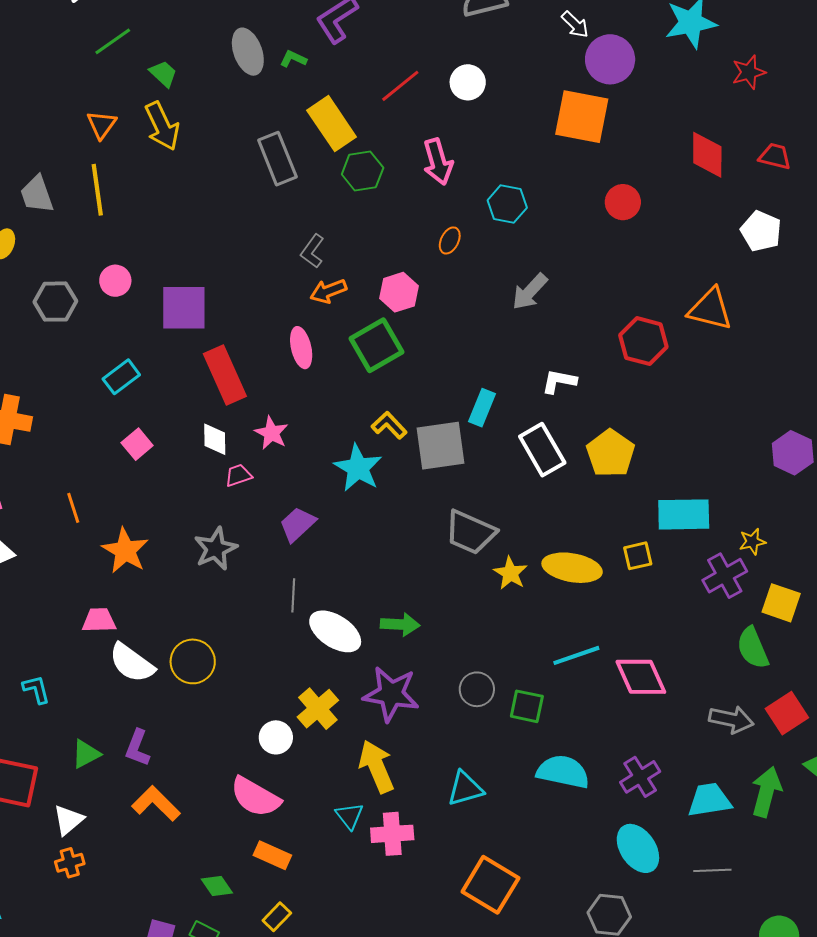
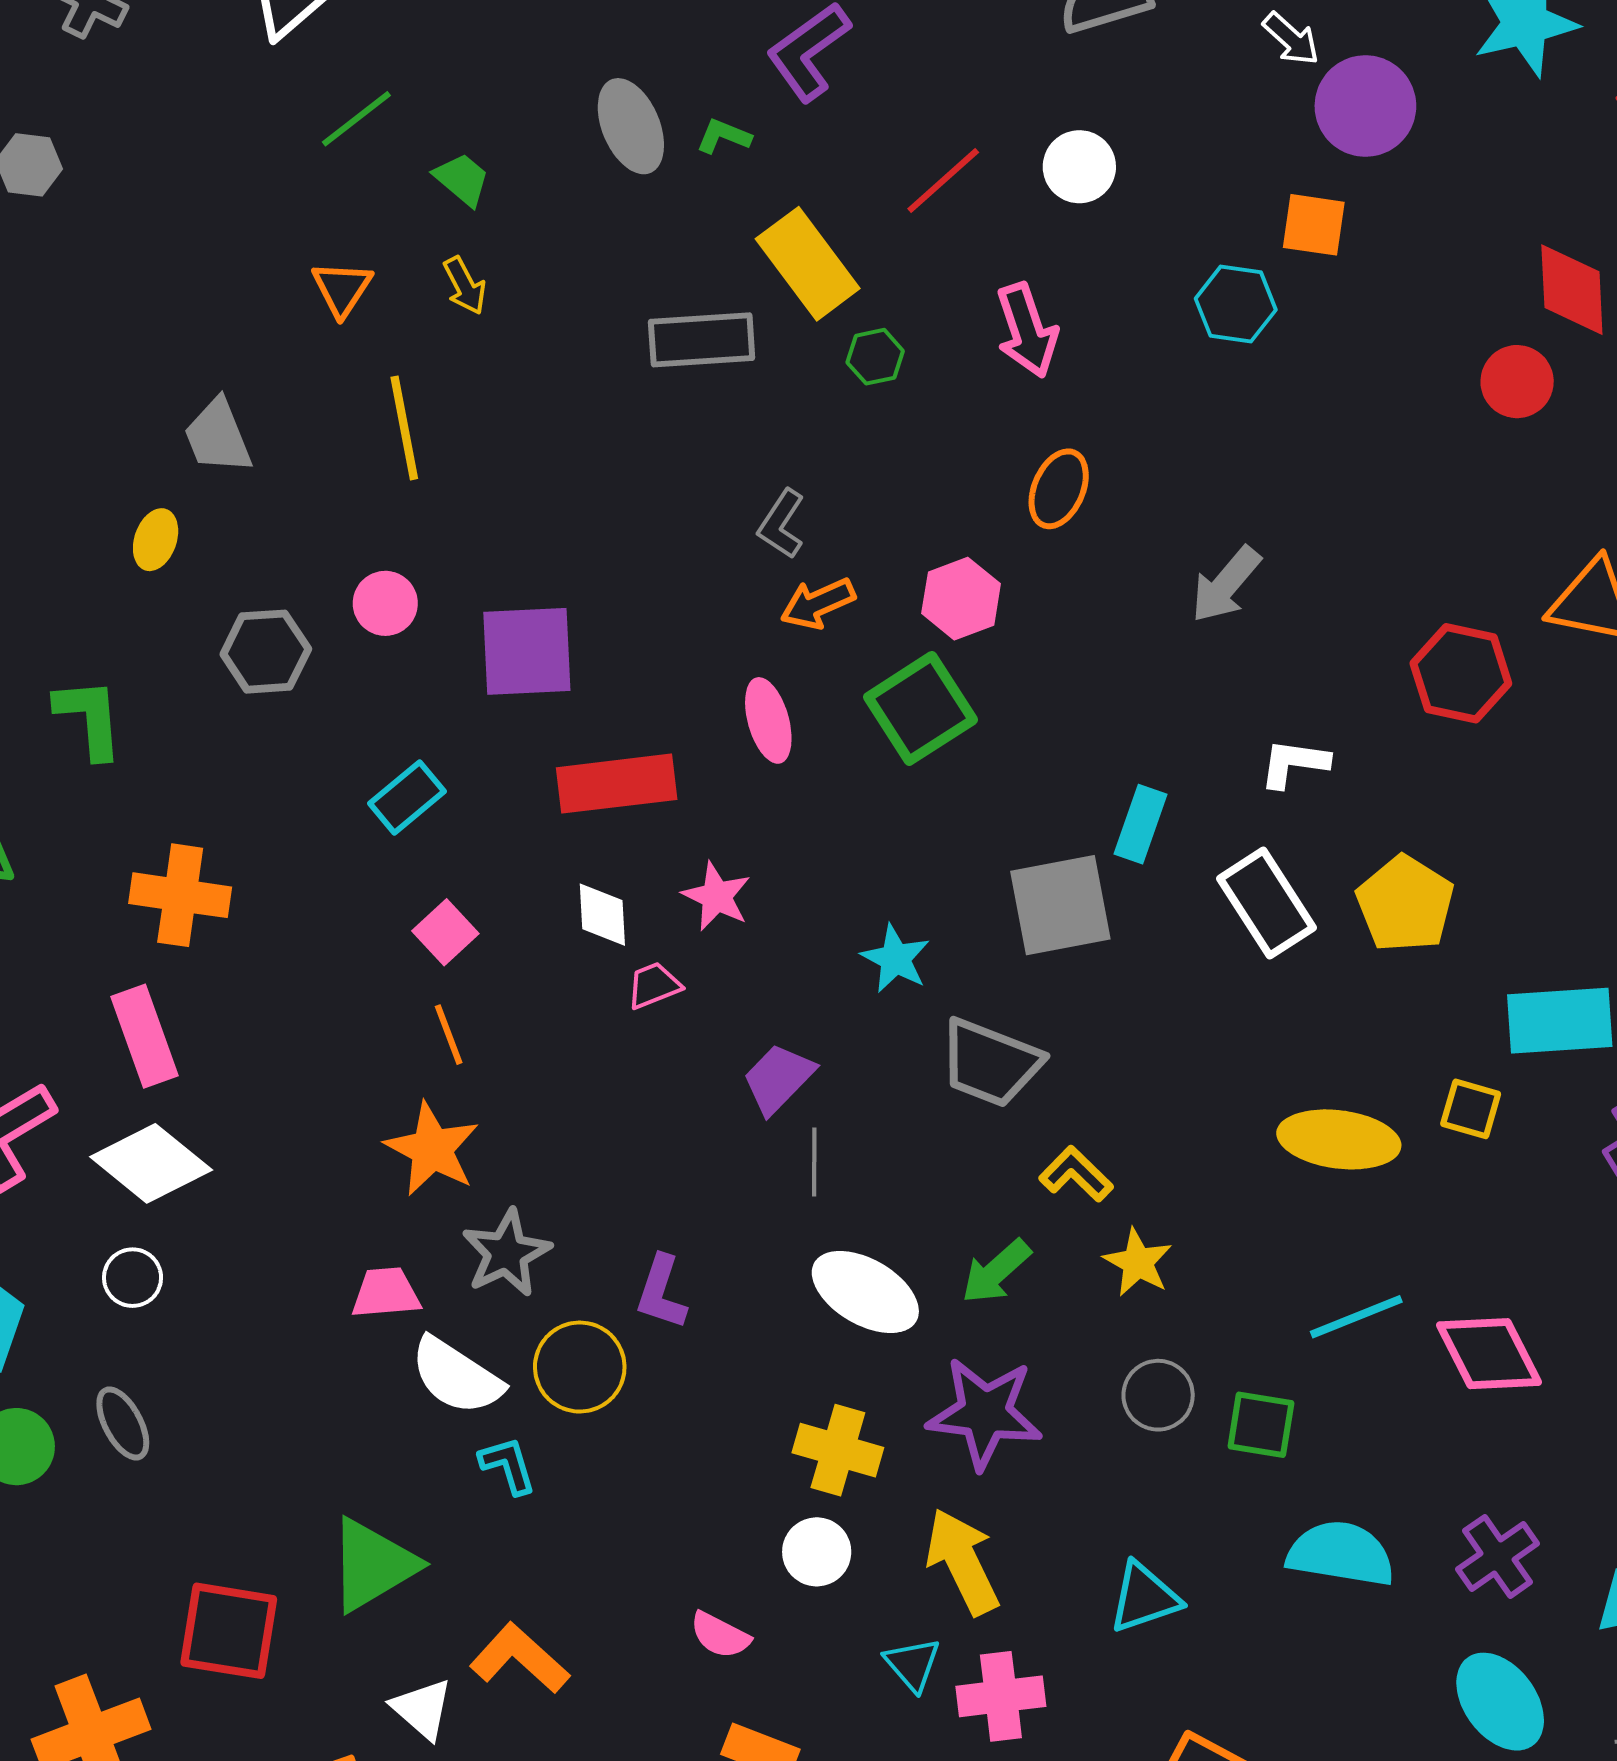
orange square: (582, 117) -> (1314, 225), size x0.6
yellow arrow: (162, 126) -> (465, 286), size x0.6
gray rectangle: (277, 159) -> (702, 340), turned -69
green hexagon: (363, 171) -> (875, 357), size x0.7
yellow line: (97, 190) -> (404, 428), moved
red circle: (623, 202) -> (1517, 382), moved
cyan hexagon: (507, 204) -> (1236, 304), moved
orange ellipse: (450, 241) -> (1059, 489), size x1.4
red rectangle: (225, 375) -> (617, 784), turned -70
yellow L-shape: (389, 425) -> (1076, 1174), moved
cyan star: (358, 468) -> (895, 959), size x0.7
orange line: (73, 508) -> (449, 1035), moved
gray trapezoid: (470, 532) -> (990, 1063), moved
gray star: (216, 549) -> (506, 1253), moved
yellow square: (638, 556) -> (1471, 1109), turned 32
yellow star: (510, 573) -> (1138, 1262), moved
gray line: (293, 595) -> (814, 1162), moved
green arrow: (400, 624) -> (996, 1271), turned 138
cyan L-shape: (36, 689) -> (508, 1465), moved
yellow cross: (318, 709) -> (838, 1450), turned -30
white circle: (276, 737) -> (817, 1552), moved
purple L-shape: (138, 748) -> (661, 1292), moved
green triangle: (86, 754) -> (373, 1565), size x1.6
pink semicircle: (255, 797) -> (720, 1635), size x0.6
white triangle: (68, 820) -> (422, 1709), moved, turned -36

